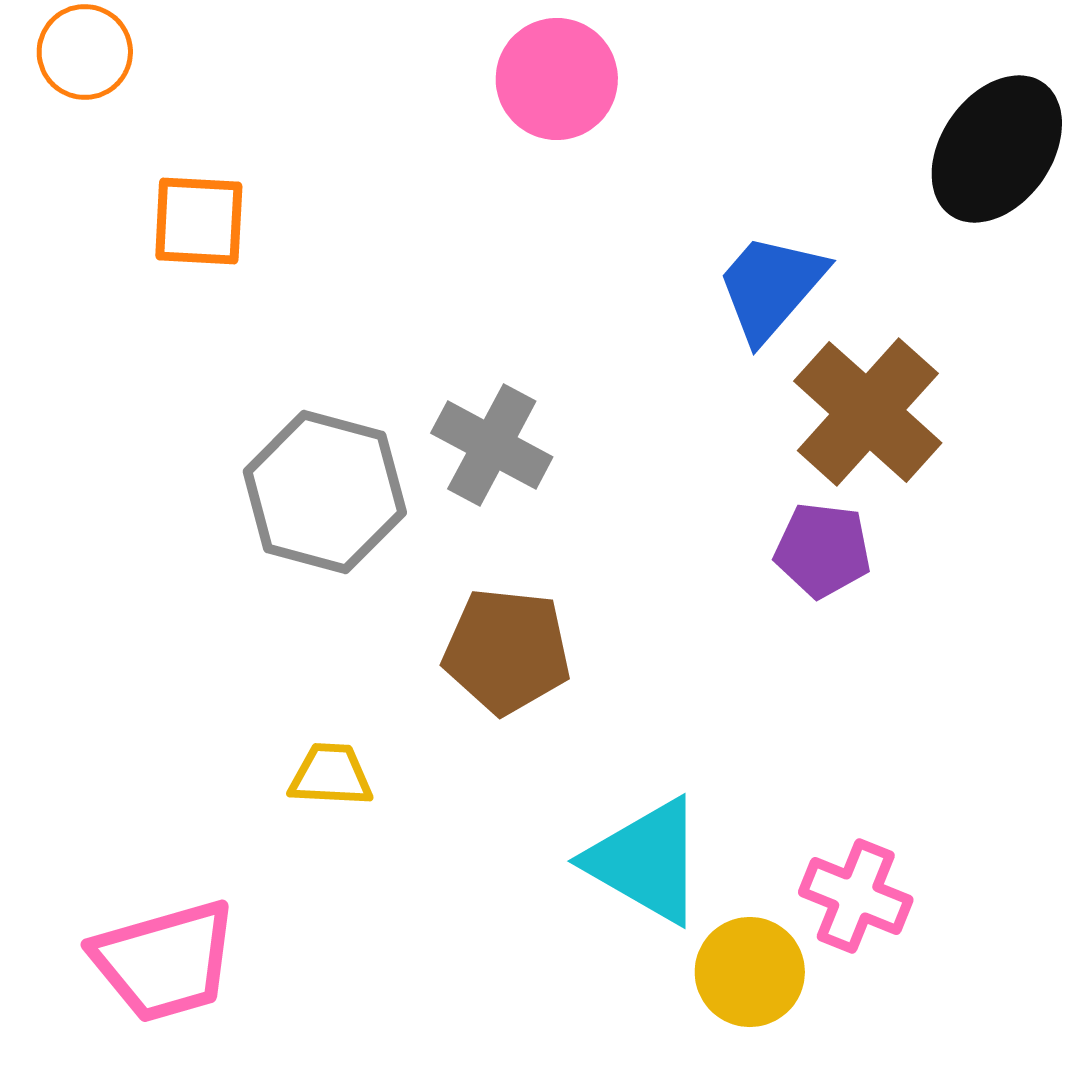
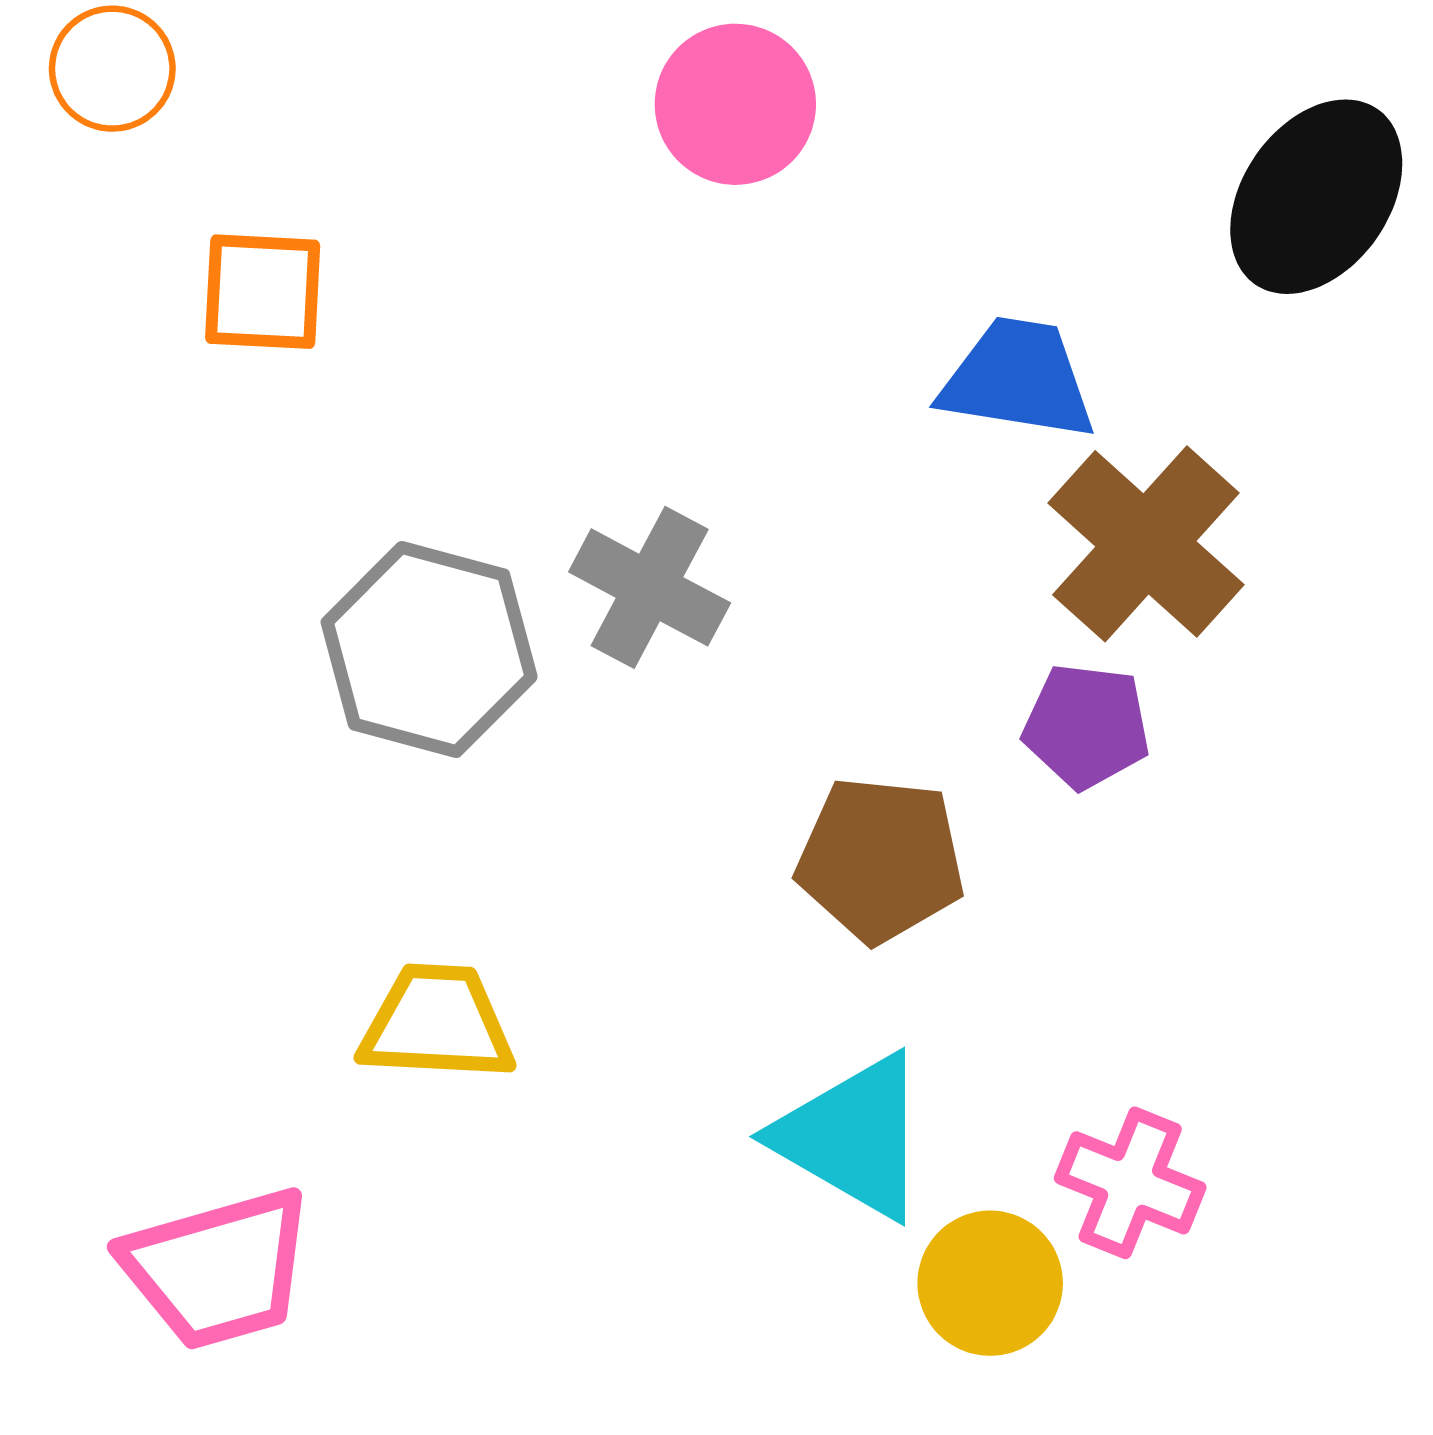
blue trapezoid: (771, 287) -> (1018, 379), turned 58
brown pentagon: (507, 651) -> (881, 859), moved
yellow trapezoid: (331, 775) -> (437, 1023), size x1.4

